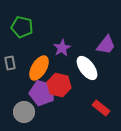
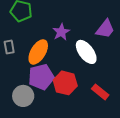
red hexagon: (59, 85) -> (65, 83), moved
purple pentagon: (42, 93) -> (41, 77), turned -30

